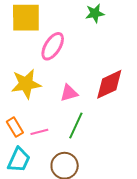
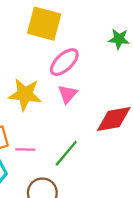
pink triangle: (69, 93) -> (68, 94), moved, turned -48

